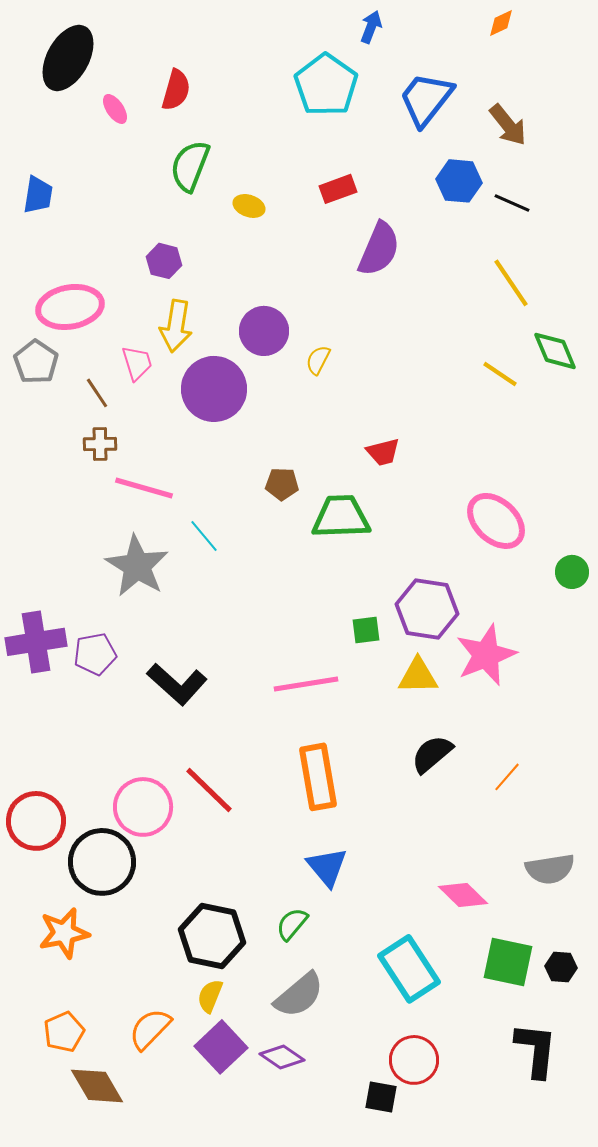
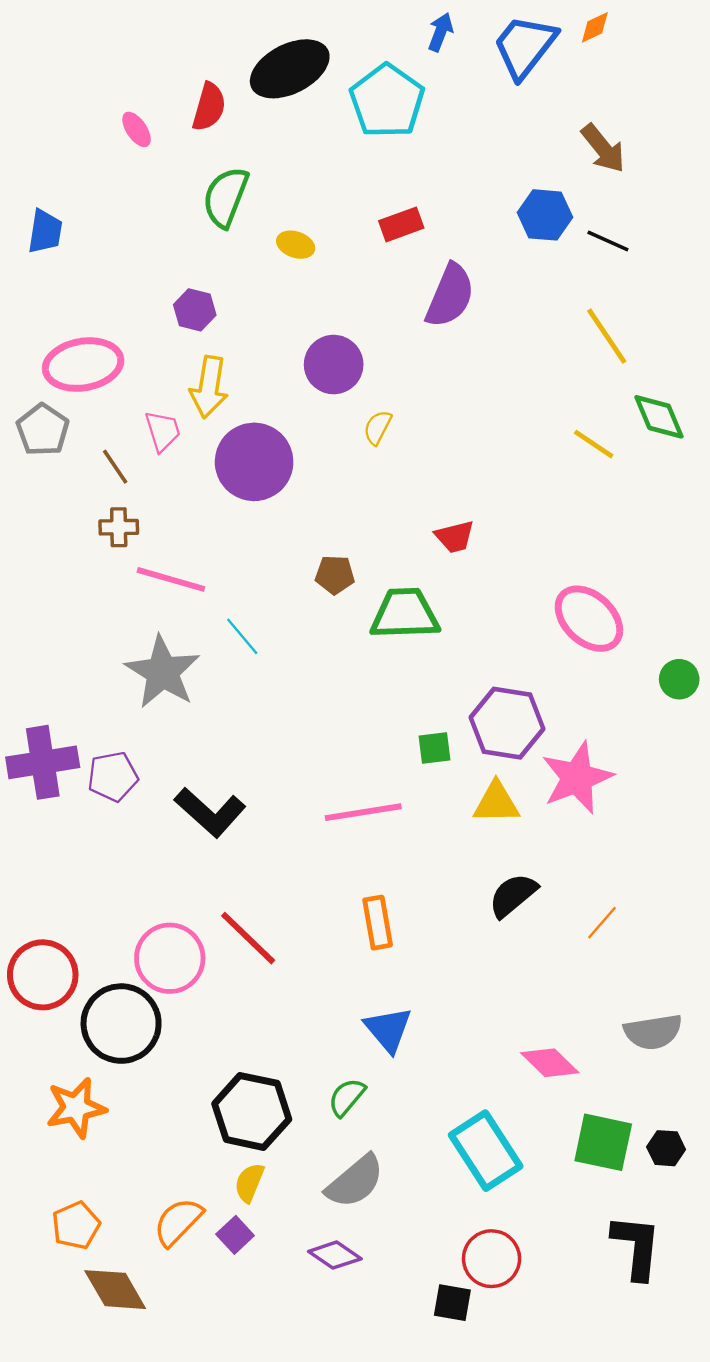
black ellipse: (68, 58) -> (290, 69), moved, turned 34
blue trapezoid: (426, 99) -> (525, 46), moved
purple circle: (264, 331) -> (334, 365), moved
orange rectangle: (318, 777) -> (378, 923), size x0.7
purple square: (221, 1047) -> (235, 1235), moved, size x0.6

